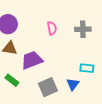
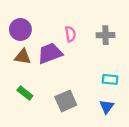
purple trapezoid: (32, 60) -> (50, 53), moved
blue triangle: (73, 84) -> (107, 107), moved

